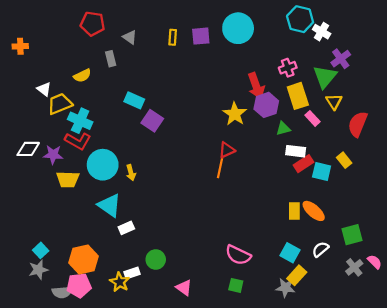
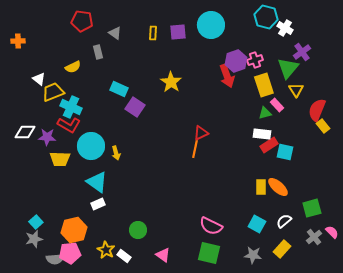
purple hexagon: (266, 105) -> (236, 61), moved
yellow star: (235, 114) -> (171, 82), moved
green triangle: (283, 129) -> (265, 113), moved
yellow rectangle: (344, 160) -> (323, 126), moved
white rectangle: (126, 228) -> (98, 204), moved
white rectangle: (132, 273) -> (124, 256), moved, turned 56
yellow rectangle: (297, 275) -> (282, 249), moved
green square: (236, 285) -> (209, 253), size x1.6

